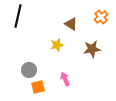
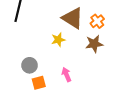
orange cross: (101, 17) -> (97, 21), moved
brown triangle: (71, 24) -> (73, 18), size x1.6

